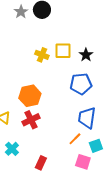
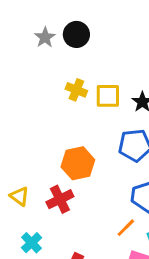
yellow cross: (42, 55) -> (76, 90), moved
orange hexagon: (30, 96) -> (78, 163), moved

